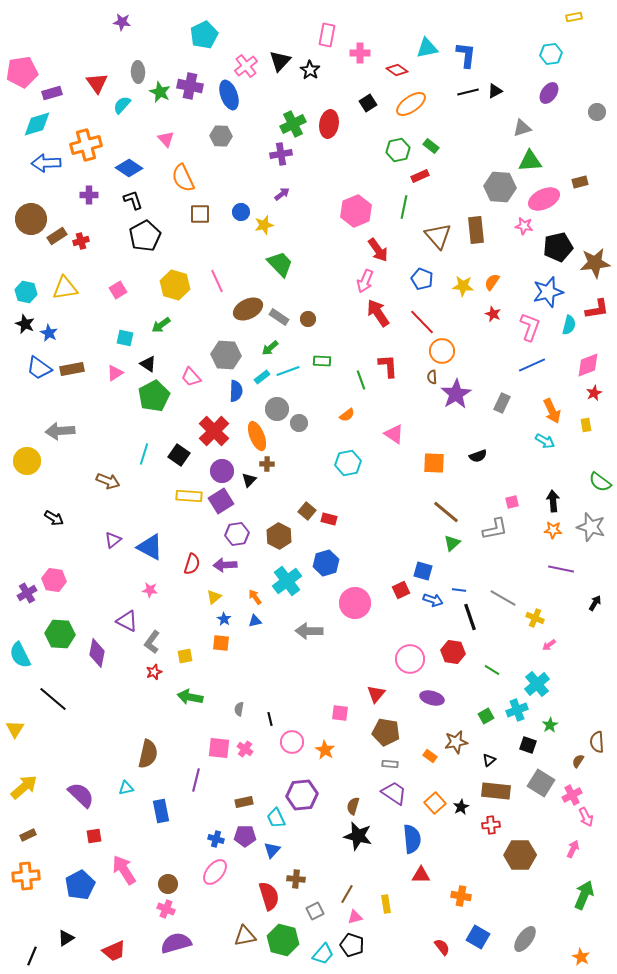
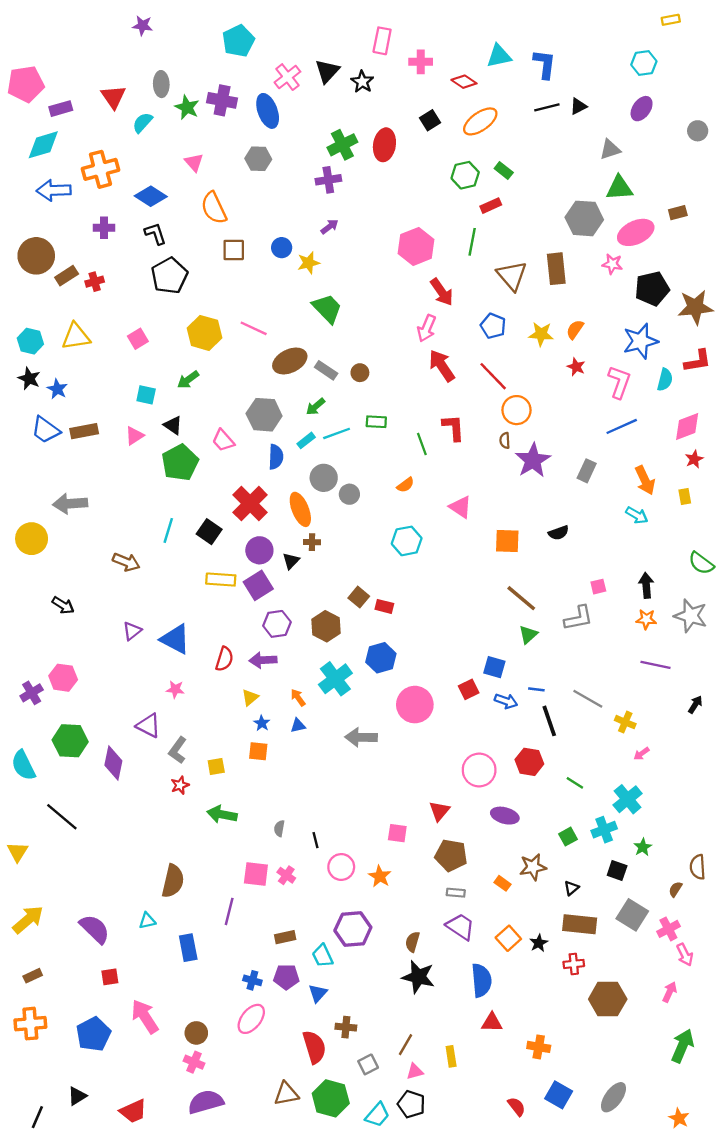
pink line: (217, 281) -> (254, 328), turned -40

